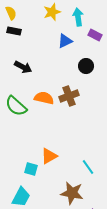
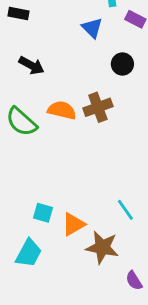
blue triangle: (65, 41) -> (92, 28), turned -49
orange triangle: (49, 156) -> (73, 224), moved

